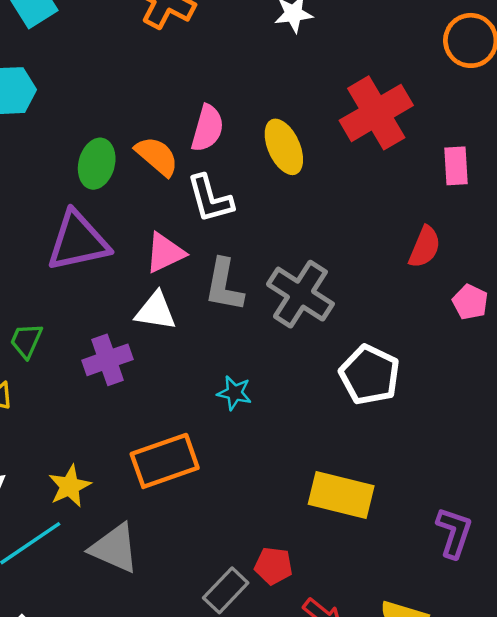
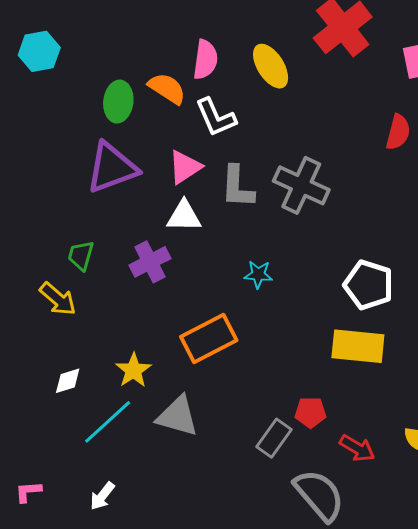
white pentagon: (370, 375) -> (369, 285), moved

